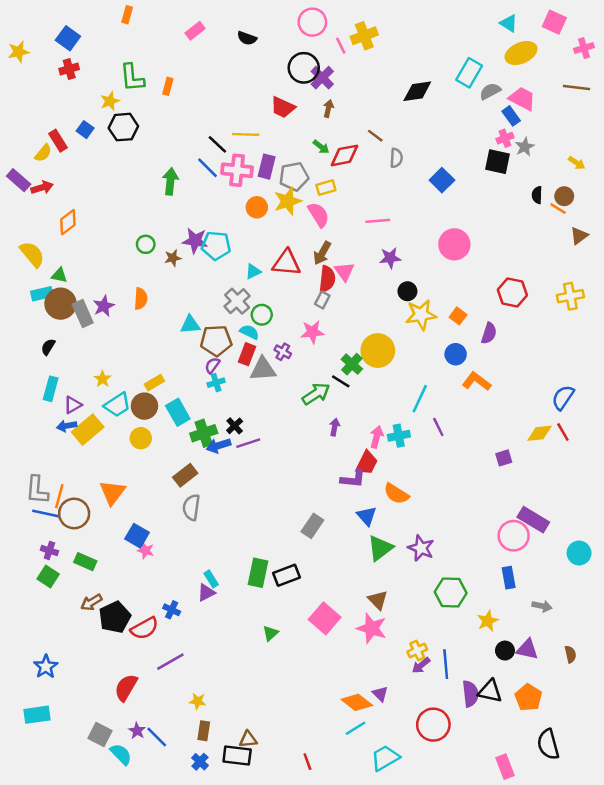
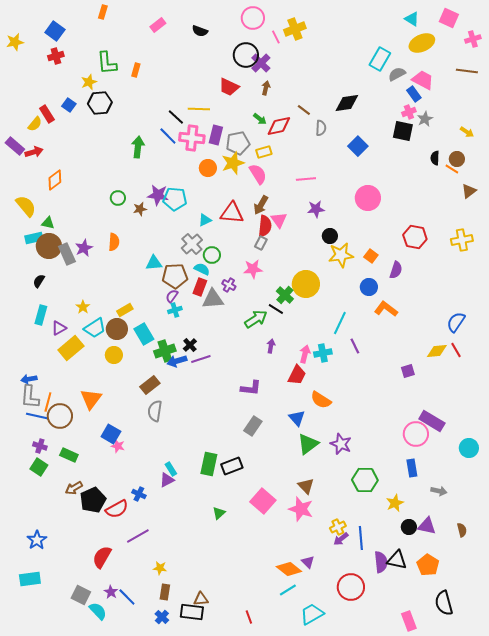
black diamond: (417, 91) -> (347, 103), moved
blue arrow: (67, 426) -> (29, 379), moved
purple L-shape: (353, 479) -> (251, 388), moved

